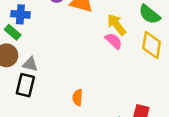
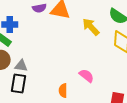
pink semicircle: (114, 41) -> (86, 76), moved

